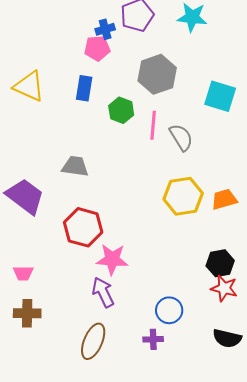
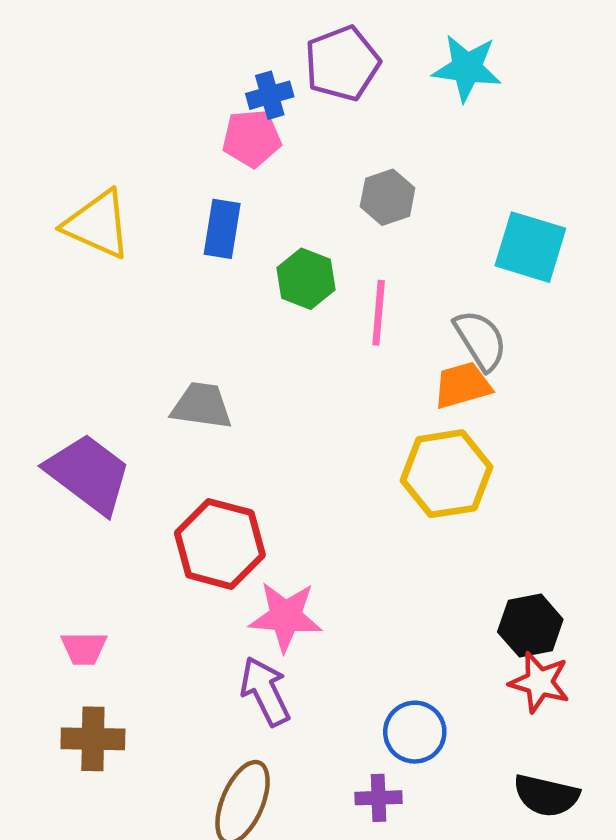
gray hexagon: (157, 74) -> (388, 197), size x0.6
gray semicircle: (181, 137) -> (481, 340), moved
orange trapezoid: (224, 199) -> (462, 385), moved

